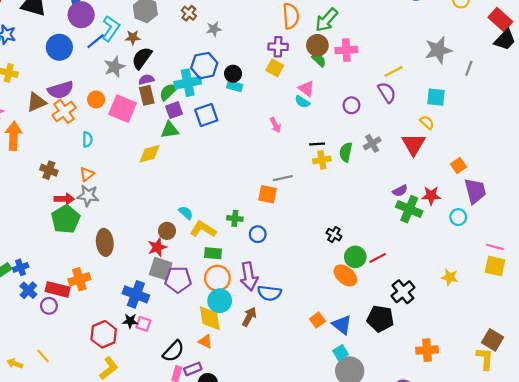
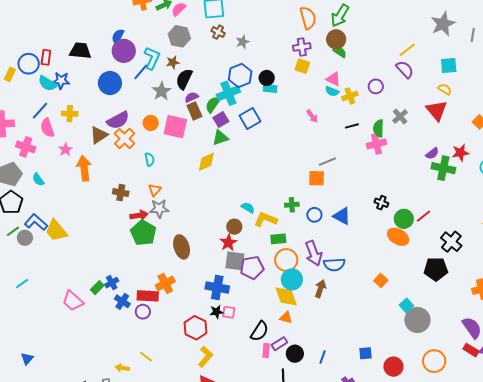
pink cross: (346, 50) -> (376, 144), moved
yellow cross: (322, 160) -> (350, 96), moved
blue triangle: (342, 325) -> (342, 216), moved

